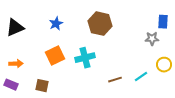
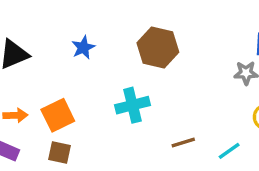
orange square: (55, 56) -> (58, 115), moved
cyan line: (141, 77) -> (229, 151), moved

